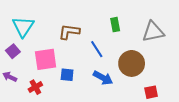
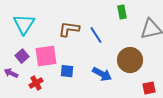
green rectangle: (115, 25) -> (122, 12), moved
blue line: (97, 49) -> (96, 35), moved
purple square: (13, 51) -> (22, 56), moved

